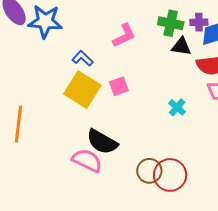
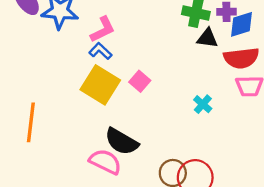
pink L-shape: (124, 36) -> (103, 30), moved
pink square: (119, 86) -> (140, 81), turned -30

